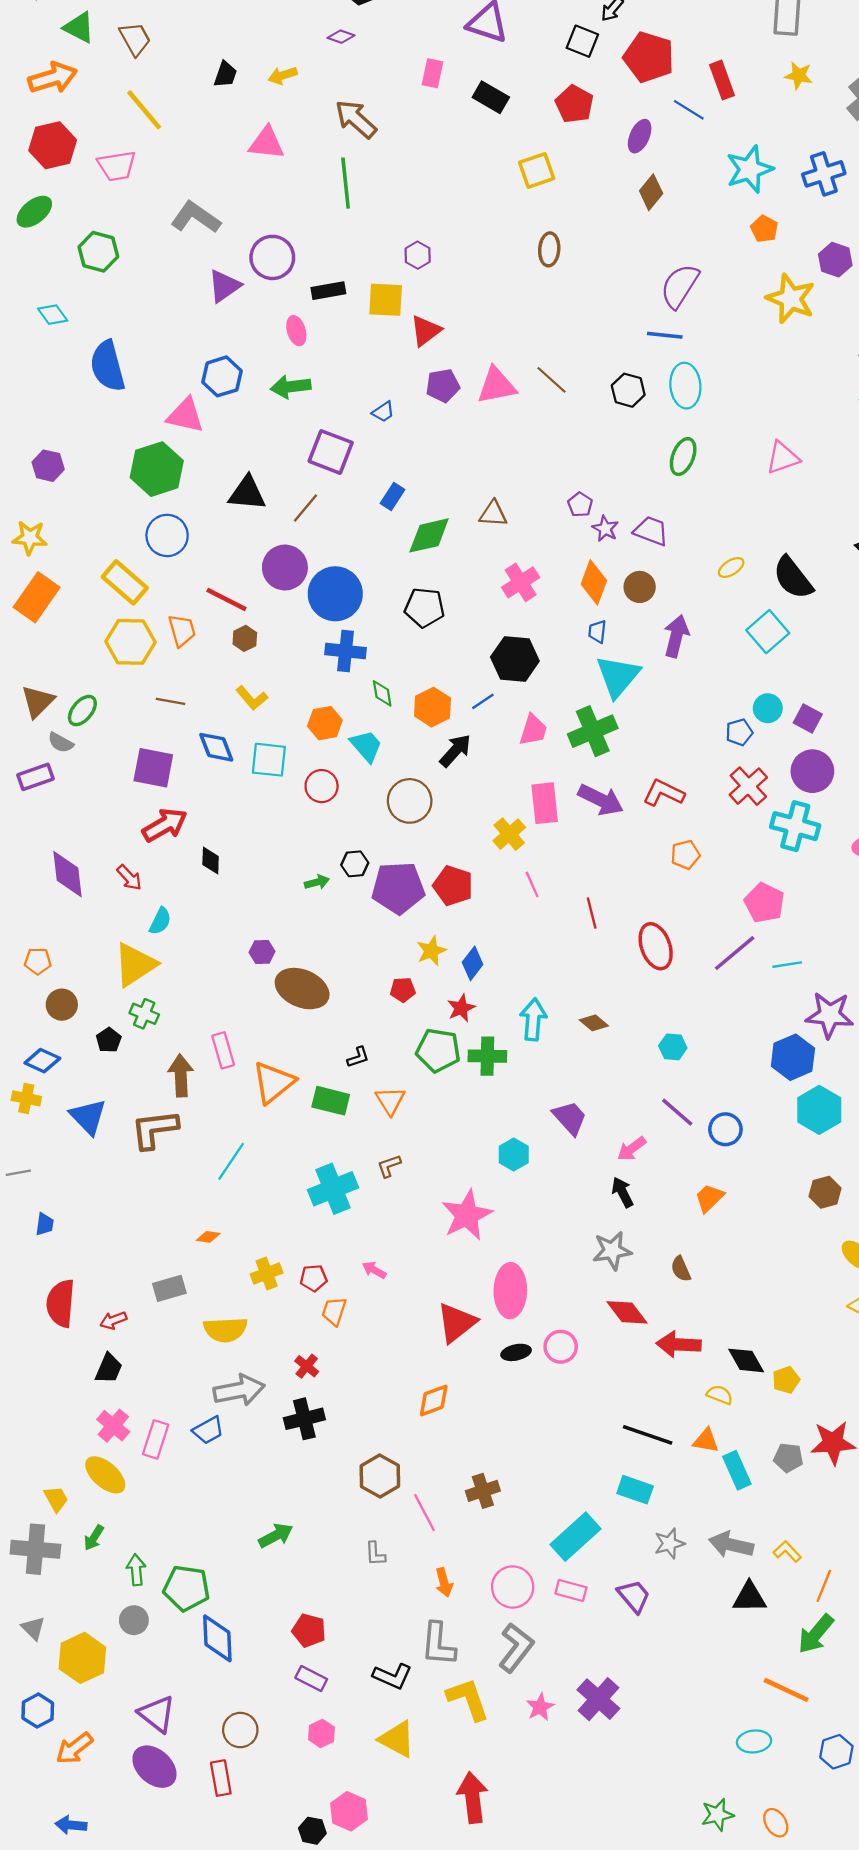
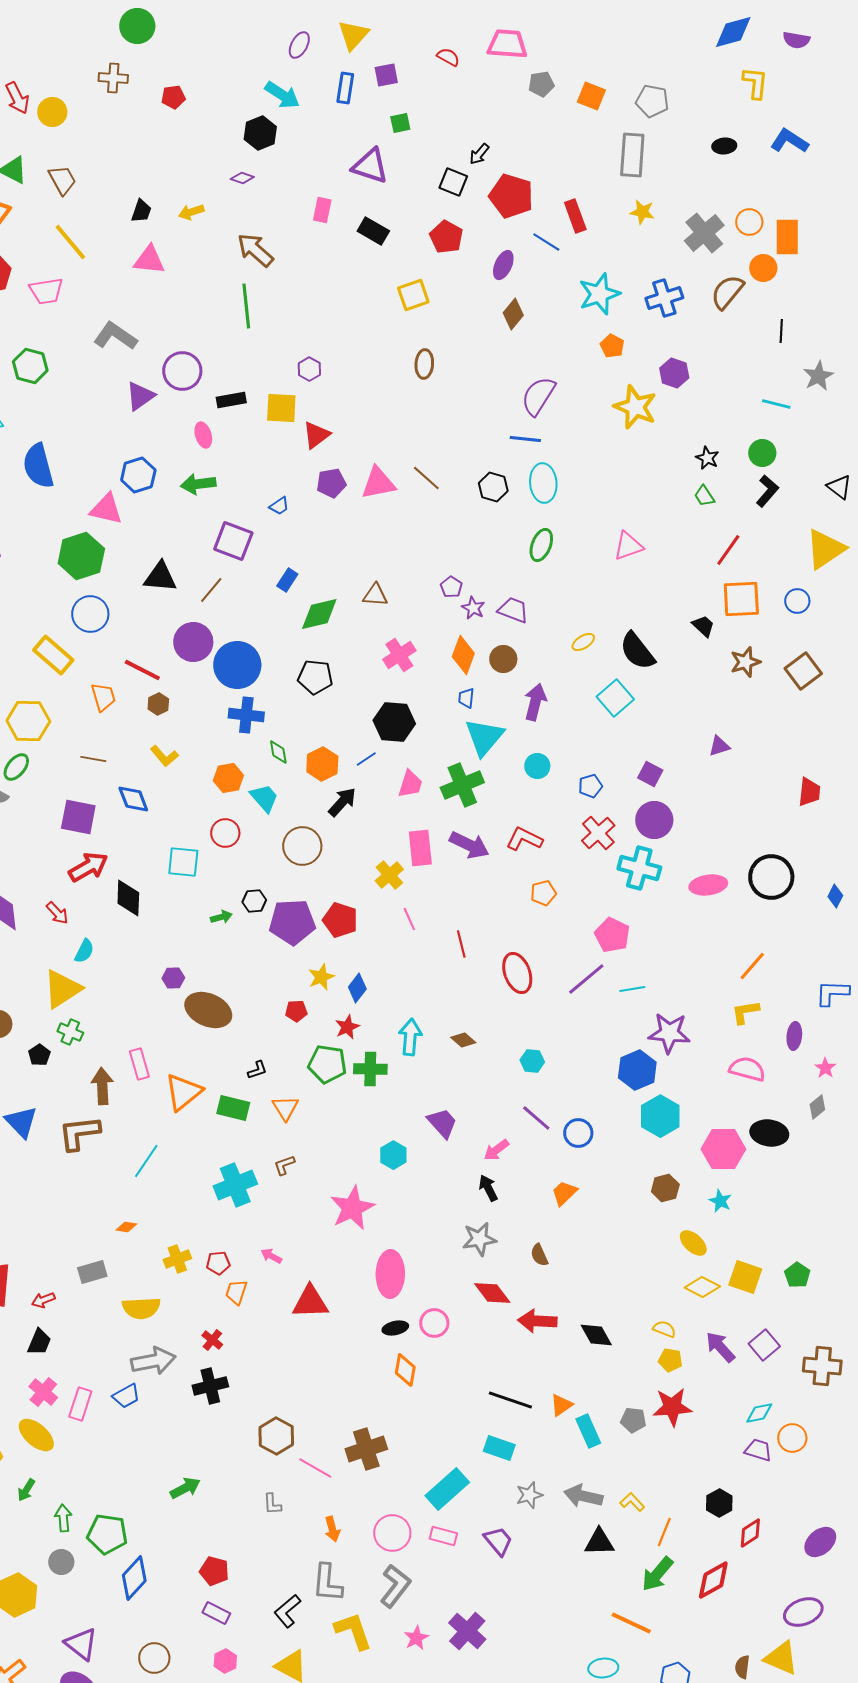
pink triangle: (267, 143) -> (149, 260), moved
yellow hexagon: (130, 642) -> (28, 721), moved
cyan circle: (768, 708) -> (537, 766), moved
cyan square: (269, 760) -> (183, 862), moved
black diamond: (211, 860) -> (128, 898), size x1.5
red triangle: (457, 1323) -> (310, 1302), moved, turned 36
yellow pentagon: (786, 1380) -> (670, 1360), moved, turned 30
yellow semicircle: (720, 1395) -> (664, 1329), moved
orange diamond: (434, 1400) -> (405, 1370), moved, turned -60
orange triangle: (706, 1441) -> (561, 1405), turned -45
brown cross: (483, 1491) -> (366, 1449), size x1.4
pink line: (424, 1513) -> (315, 1468), turned -32
blue diamond: (217, 1638) -> (134, 1578), turned 45
black L-shape: (392, 1676) -> (287, 1611), turned 116

